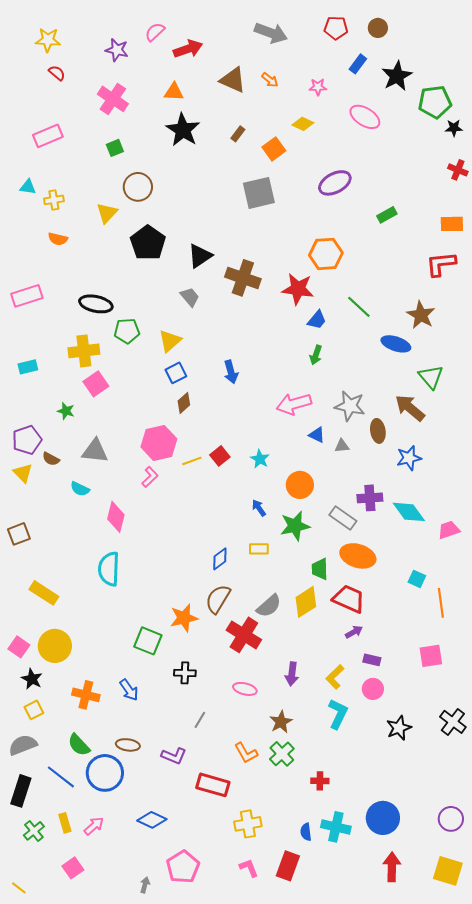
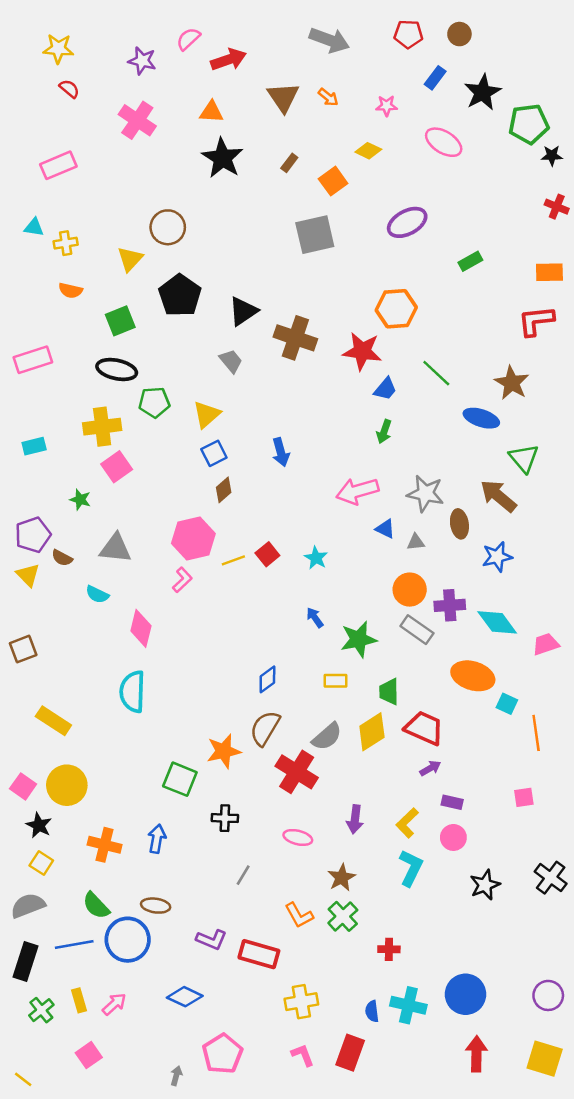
brown triangle: (233, 80) -> (283, 97), turned 32
green square: (115, 148) -> (120, 321), moved, size x1.4
orange circle: (300, 485) -> (410, 590), moved
yellow rectangle: (259, 549) -> (335, 681), moved
orange ellipse: (358, 556) -> (473, 676), moved
pink square: (431, 656) -> (524, 797), size x0.7
blue arrow: (129, 690) -> (157, 839), turned -135
yellow square: (34, 710) -> (41, 863), turned -30
purple L-shape: (174, 756) -> (211, 940), moved
blue line: (61, 777) -> (74, 944), turned -48

